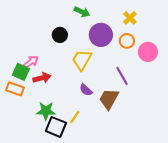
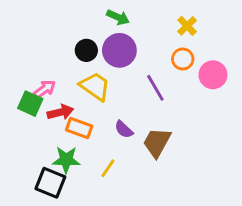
purple circle: (101, 35) -> (119, 50), moved
yellow trapezoid: (82, 60) -> (95, 86), moved, turned 95
purple line: (122, 76) -> (155, 88), moved
orange rectangle: (15, 89) -> (79, 128), moved
black square: (56, 127) -> (50, 183), moved

